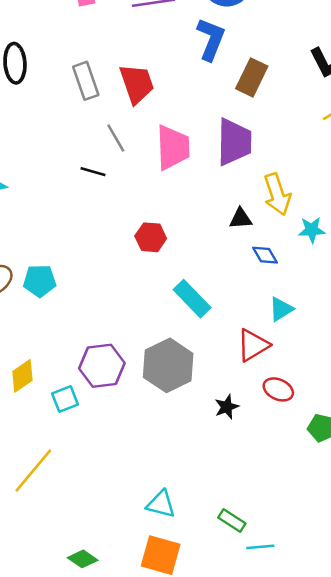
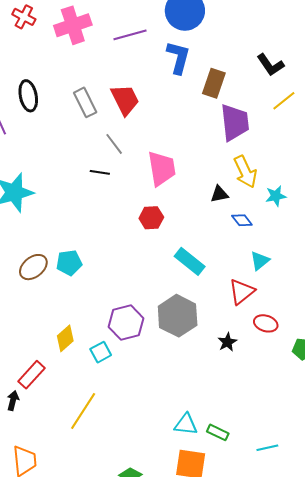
purple trapezoid: (234, 142) -> (235, 122), moved
pink trapezoid: (173, 147) -> (162, 169), moved
green rectangle: (232, 521) -> (218, 432), moved

